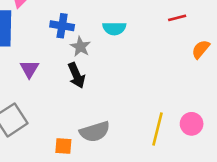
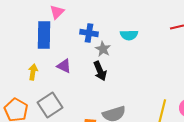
purple triangle: (29, 69) -> (64, 66), turned -35

